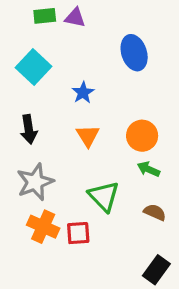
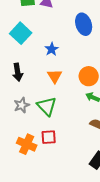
gray star: (35, 182) -> (22, 105), size x0.7
green triangle: (104, 196) -> (47, 106), moved
orange cross: (43, 227) -> (27, 144), moved

